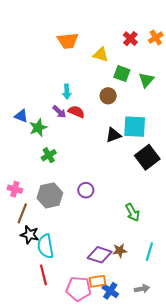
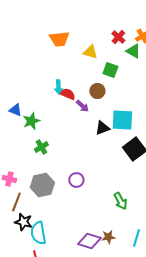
green triangle: (146, 80) -> (133, 51), moved, turned -42
purple arrow: (59, 112) -> (82, 106), moved
red semicircle: (76, 112) -> (67, 94), moved

